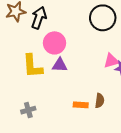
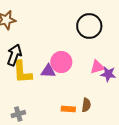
black arrow: (39, 18) -> (14, 55), moved
pink circle: (55, 43) -> (61, 62), moved

